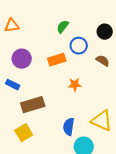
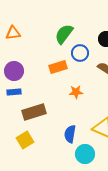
green semicircle: (63, 27) -> (64, 34), size x1.5
purple circle: (22, 59) -> (14, 71), moved
blue rectangle: (13, 85) -> (14, 92), turned -32

